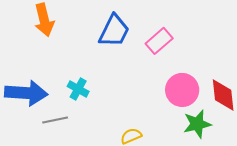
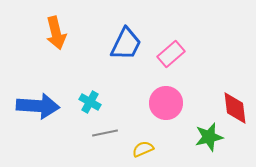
pink circle: (182, 90) -> (166, 103), moved
gray line: (55, 120) -> (105, 133), moved

